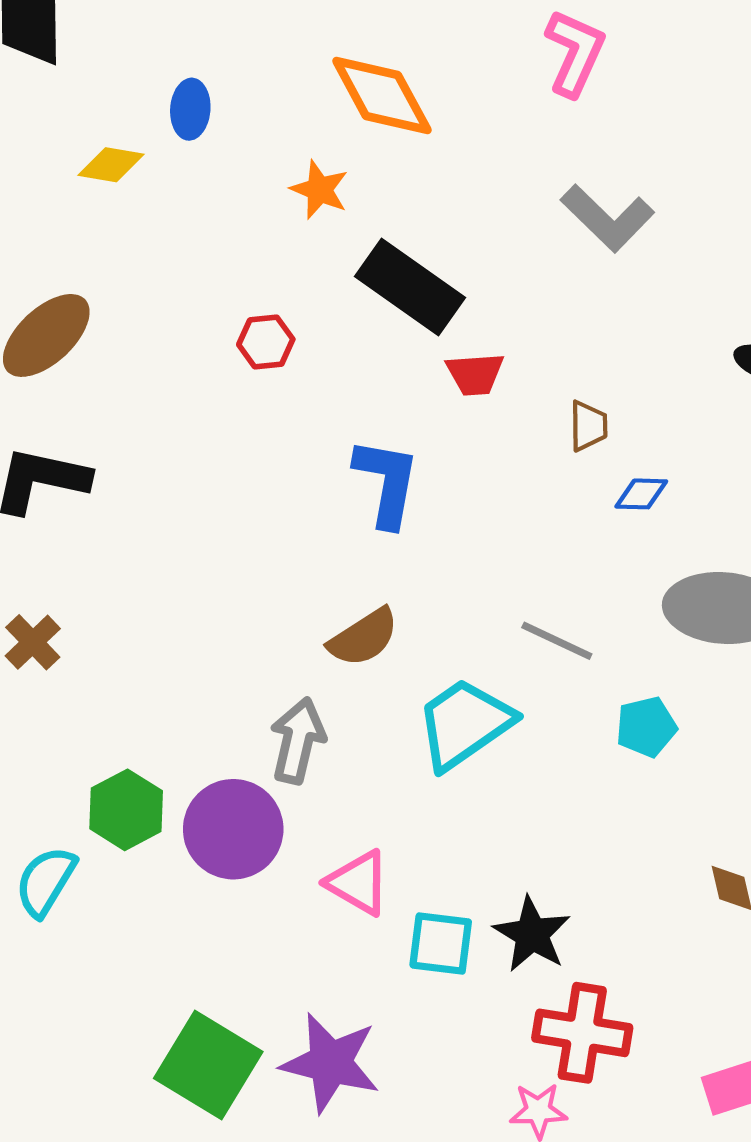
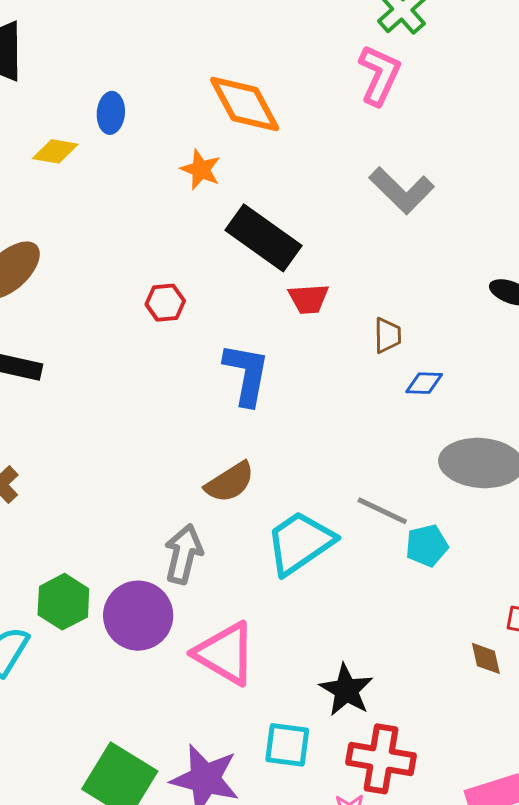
red hexagon: (266, 342) -> (165, 303), moved
gray line: (557, 641) -> (382, 511), moved
pink triangle: (358, 883) -> (225, 653), size x1.4
cyan square: (441, 944) -> (287, 745), moved

